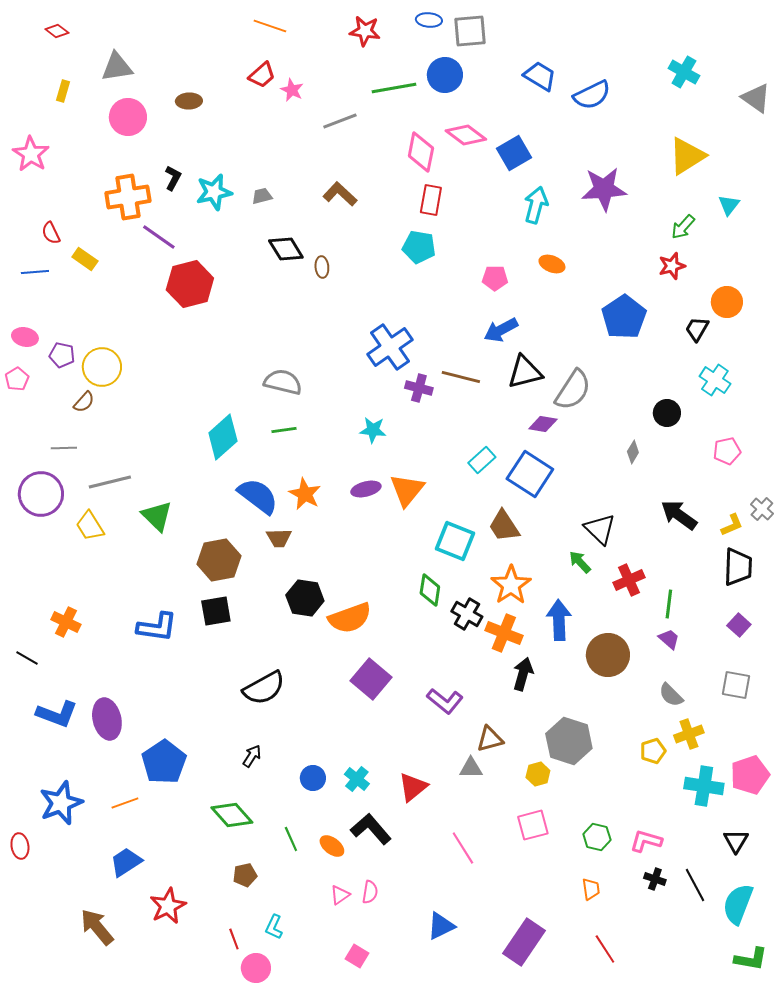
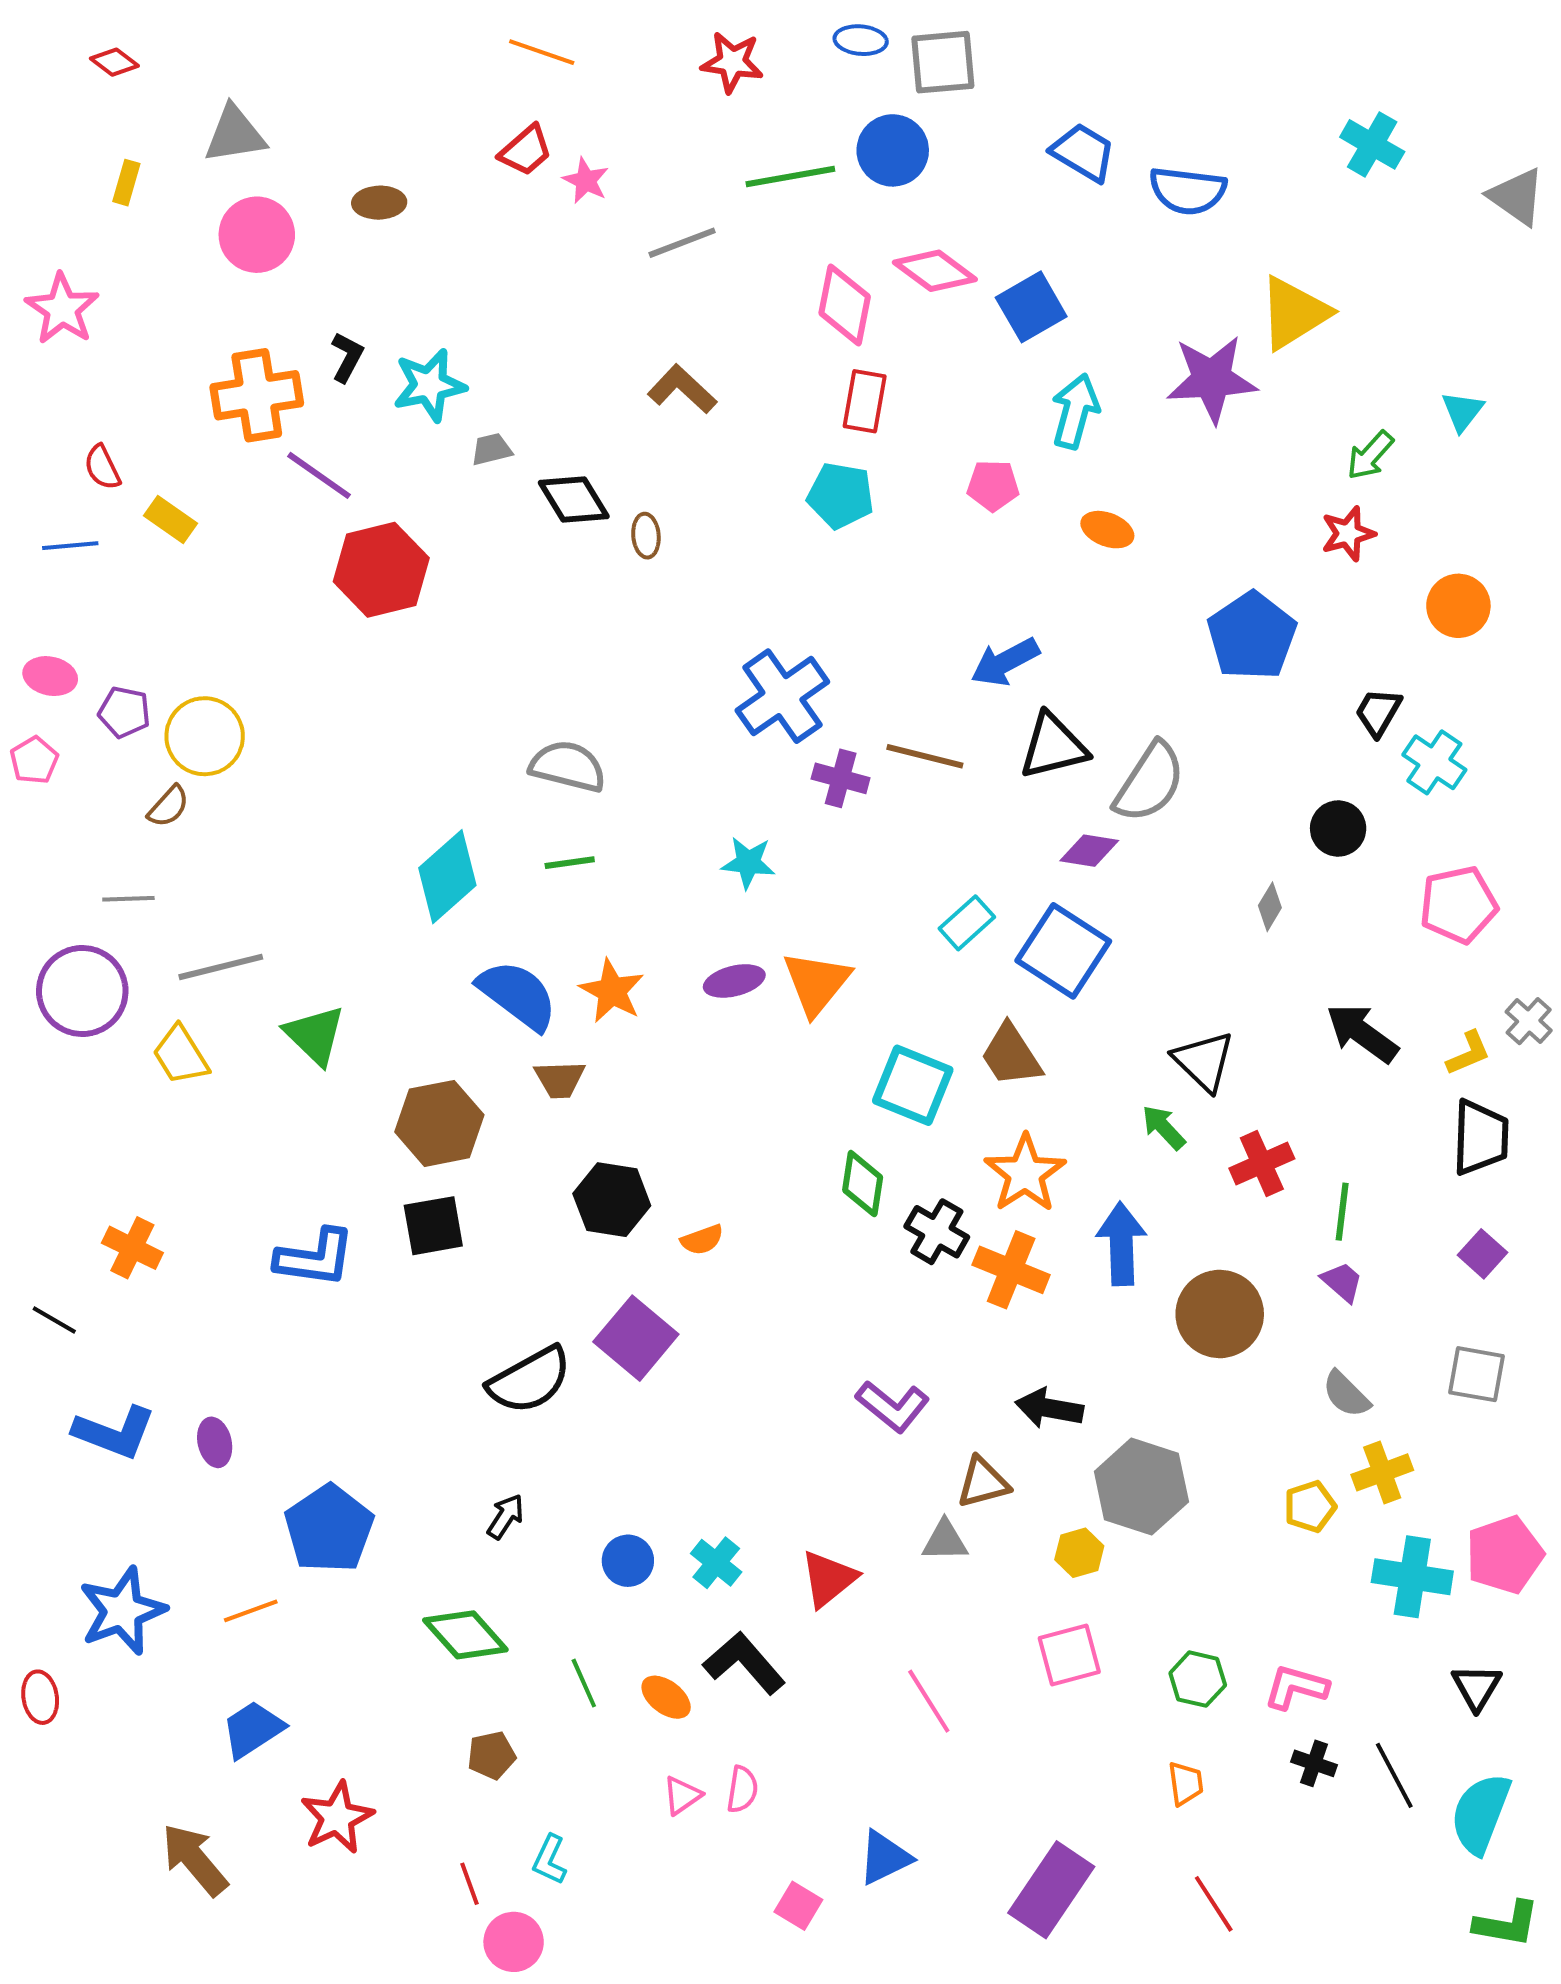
blue semicircle: (592, 95) -> (1188, 191), turned 33
yellow triangle: (687, 156) -> (1294, 313), moved
gray trapezoid: (262, 196) -> (492, 449), moved
pink pentagon: (495, 278) -> (993, 485), moved
black trapezoid: (697, 329) -> (1378, 712), moved
pink pentagon: (727, 451) -> (1458, 905), size x1.4
orange semicircle: (350, 618) -> (702, 1240), size x0.5
black arrow: (523, 674) -> (1049, 1408), moved, turned -96
purple square: (371, 679) -> (636, 1338), moved
purple ellipse: (107, 719) -> (215, 1442), size x0.6
pink square: (357, 956) -> (798, 1906), moved

